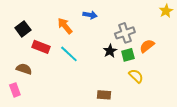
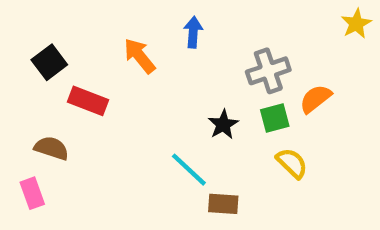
blue arrow: (90, 15) -> (193, 32), turned -96
black star: (110, 51) -> (223, 124), moved
cyan line: (69, 54) -> (189, 170), moved

